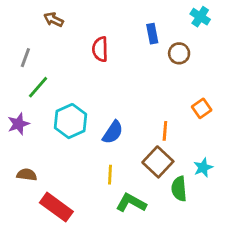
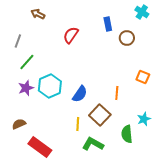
red semicircle: (100, 49) -> (71, 35), turned 36
orange square: (202, 108) -> (143, 77), turned -32
purple star: (18, 124) -> (26, 88), moved
brown square: (158, 162) -> (100, 115), moved
brown semicircle: (27, 175) -> (19, 124), turned -32

